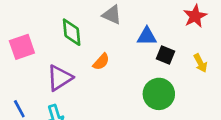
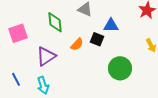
black square: (166, 55) -> (97, 39), moved

